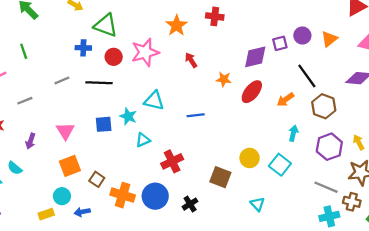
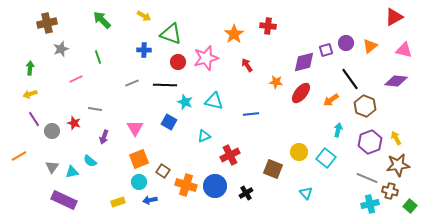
blue cross: (83, 48) -> (144, 50), moved
gray line: (25, 101) -> (95, 109), moved, turned 32
cyan star: (128, 116) -> (185, 102), moved
blue square: (104, 124) -> (169, 122), turned 35
cyan circle: (62, 196) -> (139, 182), moved

